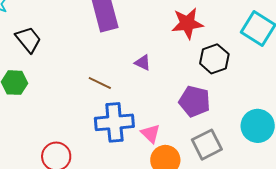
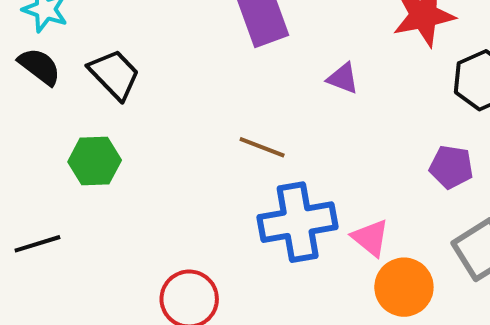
purple triangle: (143, 63) -> (343, 78), moved
purple pentagon: (195, 101) -> (451, 167), size x0.7

